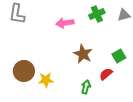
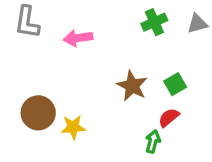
pink arrow: (65, 23) -> (78, 38), moved
green square: (119, 56) -> (175, 84), moved
green arrow: (86, 87) -> (153, 141), moved

